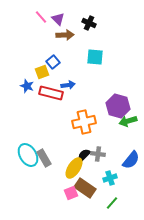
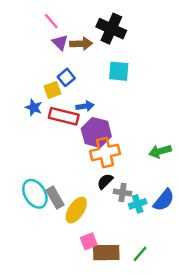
purple triangle: (58, 19) -> (60, 42), moved
black cross: (89, 23) -> (111, 29), size x1.6
purple hexagon: (118, 106) -> (96, 132), moved
black semicircle: (84, 155) -> (105, 181), moved
yellow ellipse: (74, 168) -> (76, 210), moved
cyan cross: (110, 178) -> (138, 204), moved
brown rectangle: (85, 188) -> (106, 253), moved, turned -35

